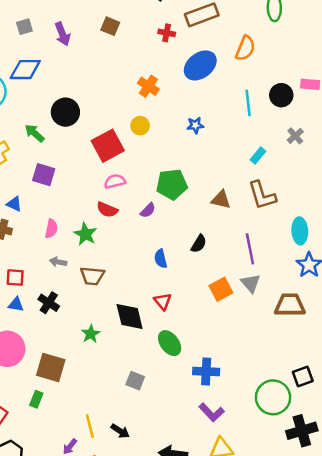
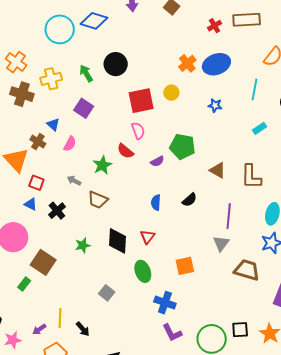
red cross: (167, 33) -> (214, 26), turned 32
blue ellipse: (200, 65) -> (216, 64), moved
cyan line: (248, 103) -> (255, 89), moved
cyan rectangle: (258, 155) -> (259, 128), moved
pink semicircle: (115, 181) -> (138, 131), turned 66
pink semicircle: (51, 229) -> (70, 144), moved
orange square: (221, 289) -> (185, 266), moved
purple L-shape: (212, 412) -> (172, 333), moved

